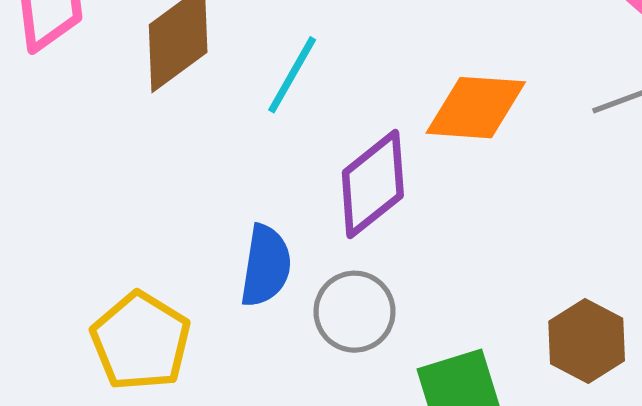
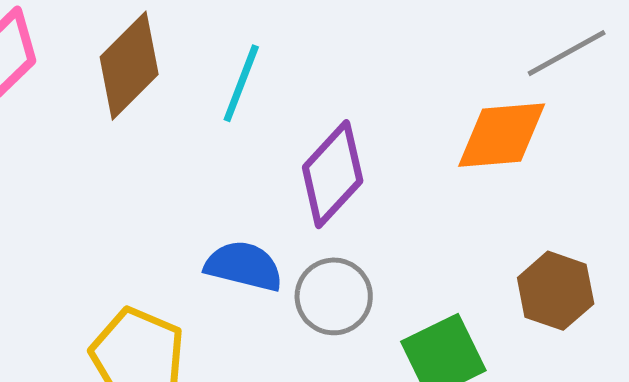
orange diamond: (476, 108) -> (502, 135), moved
blue semicircle: (266, 266) -> (244, 266), turned -76

